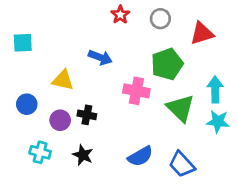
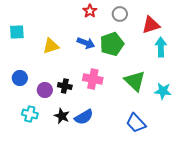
blue arrow: (100, 57) -> (86, 43), moved
green pentagon: (167, 64) -> (112, 44), moved
yellow triangle: (63, 80) -> (51, 46), moved, turned -30
cyan arrow: (215, 89) -> (161, 47), moved
pink cross: (136, 91) -> (93, 79), moved
blue semicircle: (140, 156) -> (84, 117), moved

